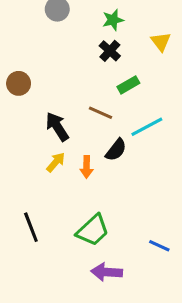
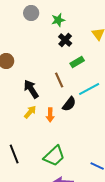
green star: (113, 20) -> (58, 20), moved
brown line: (101, 113) -> (59, 80), turned 42

